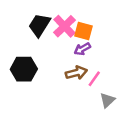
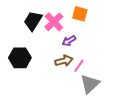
orange square: (84, 31) -> (80, 14), moved
gray triangle: (107, 100) -> (90, 84), size x1.5

